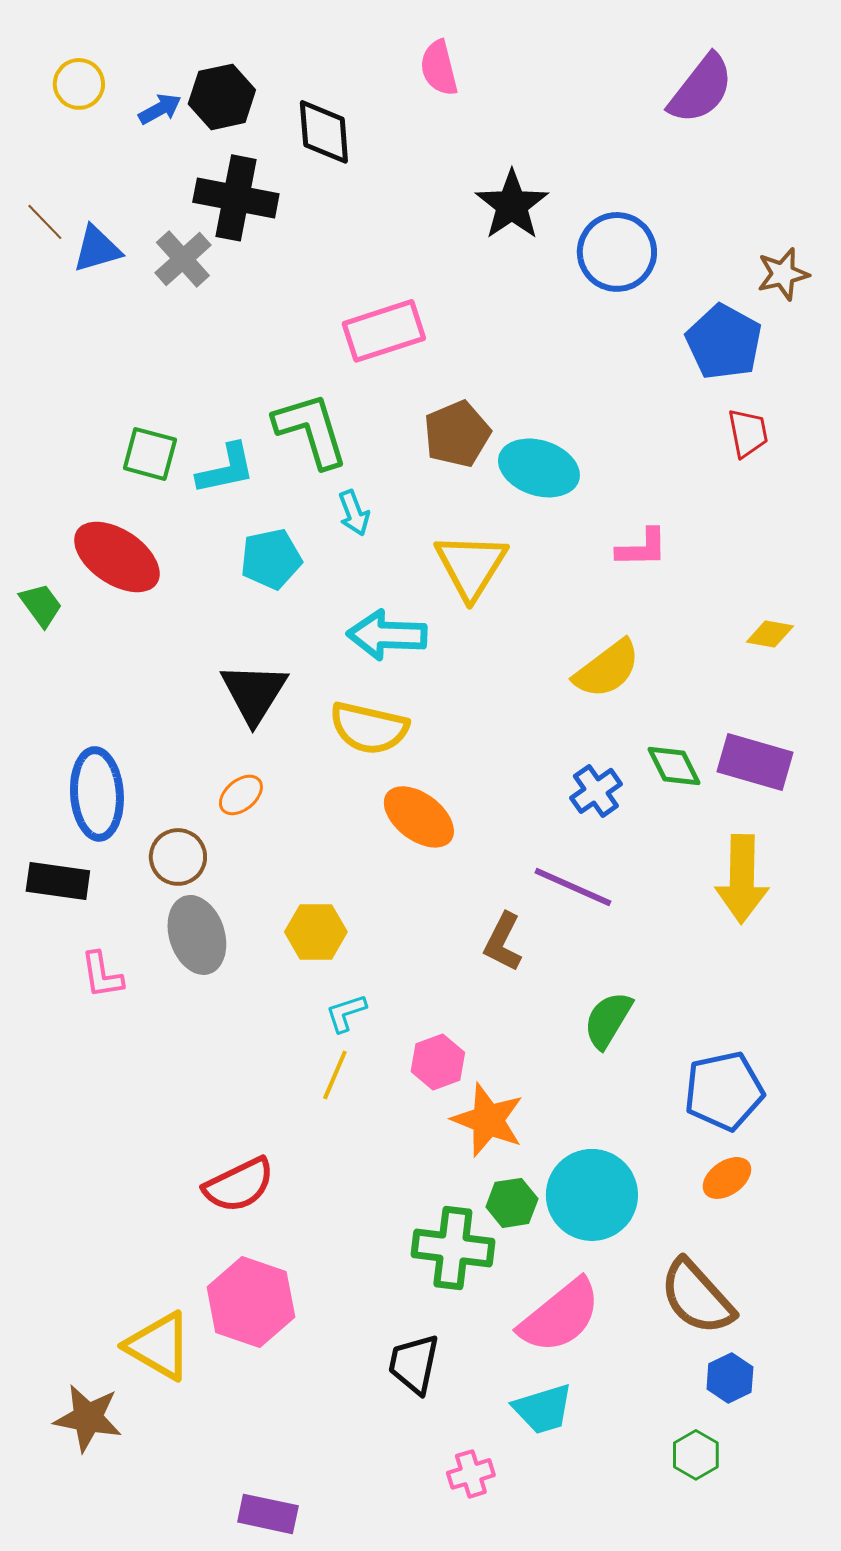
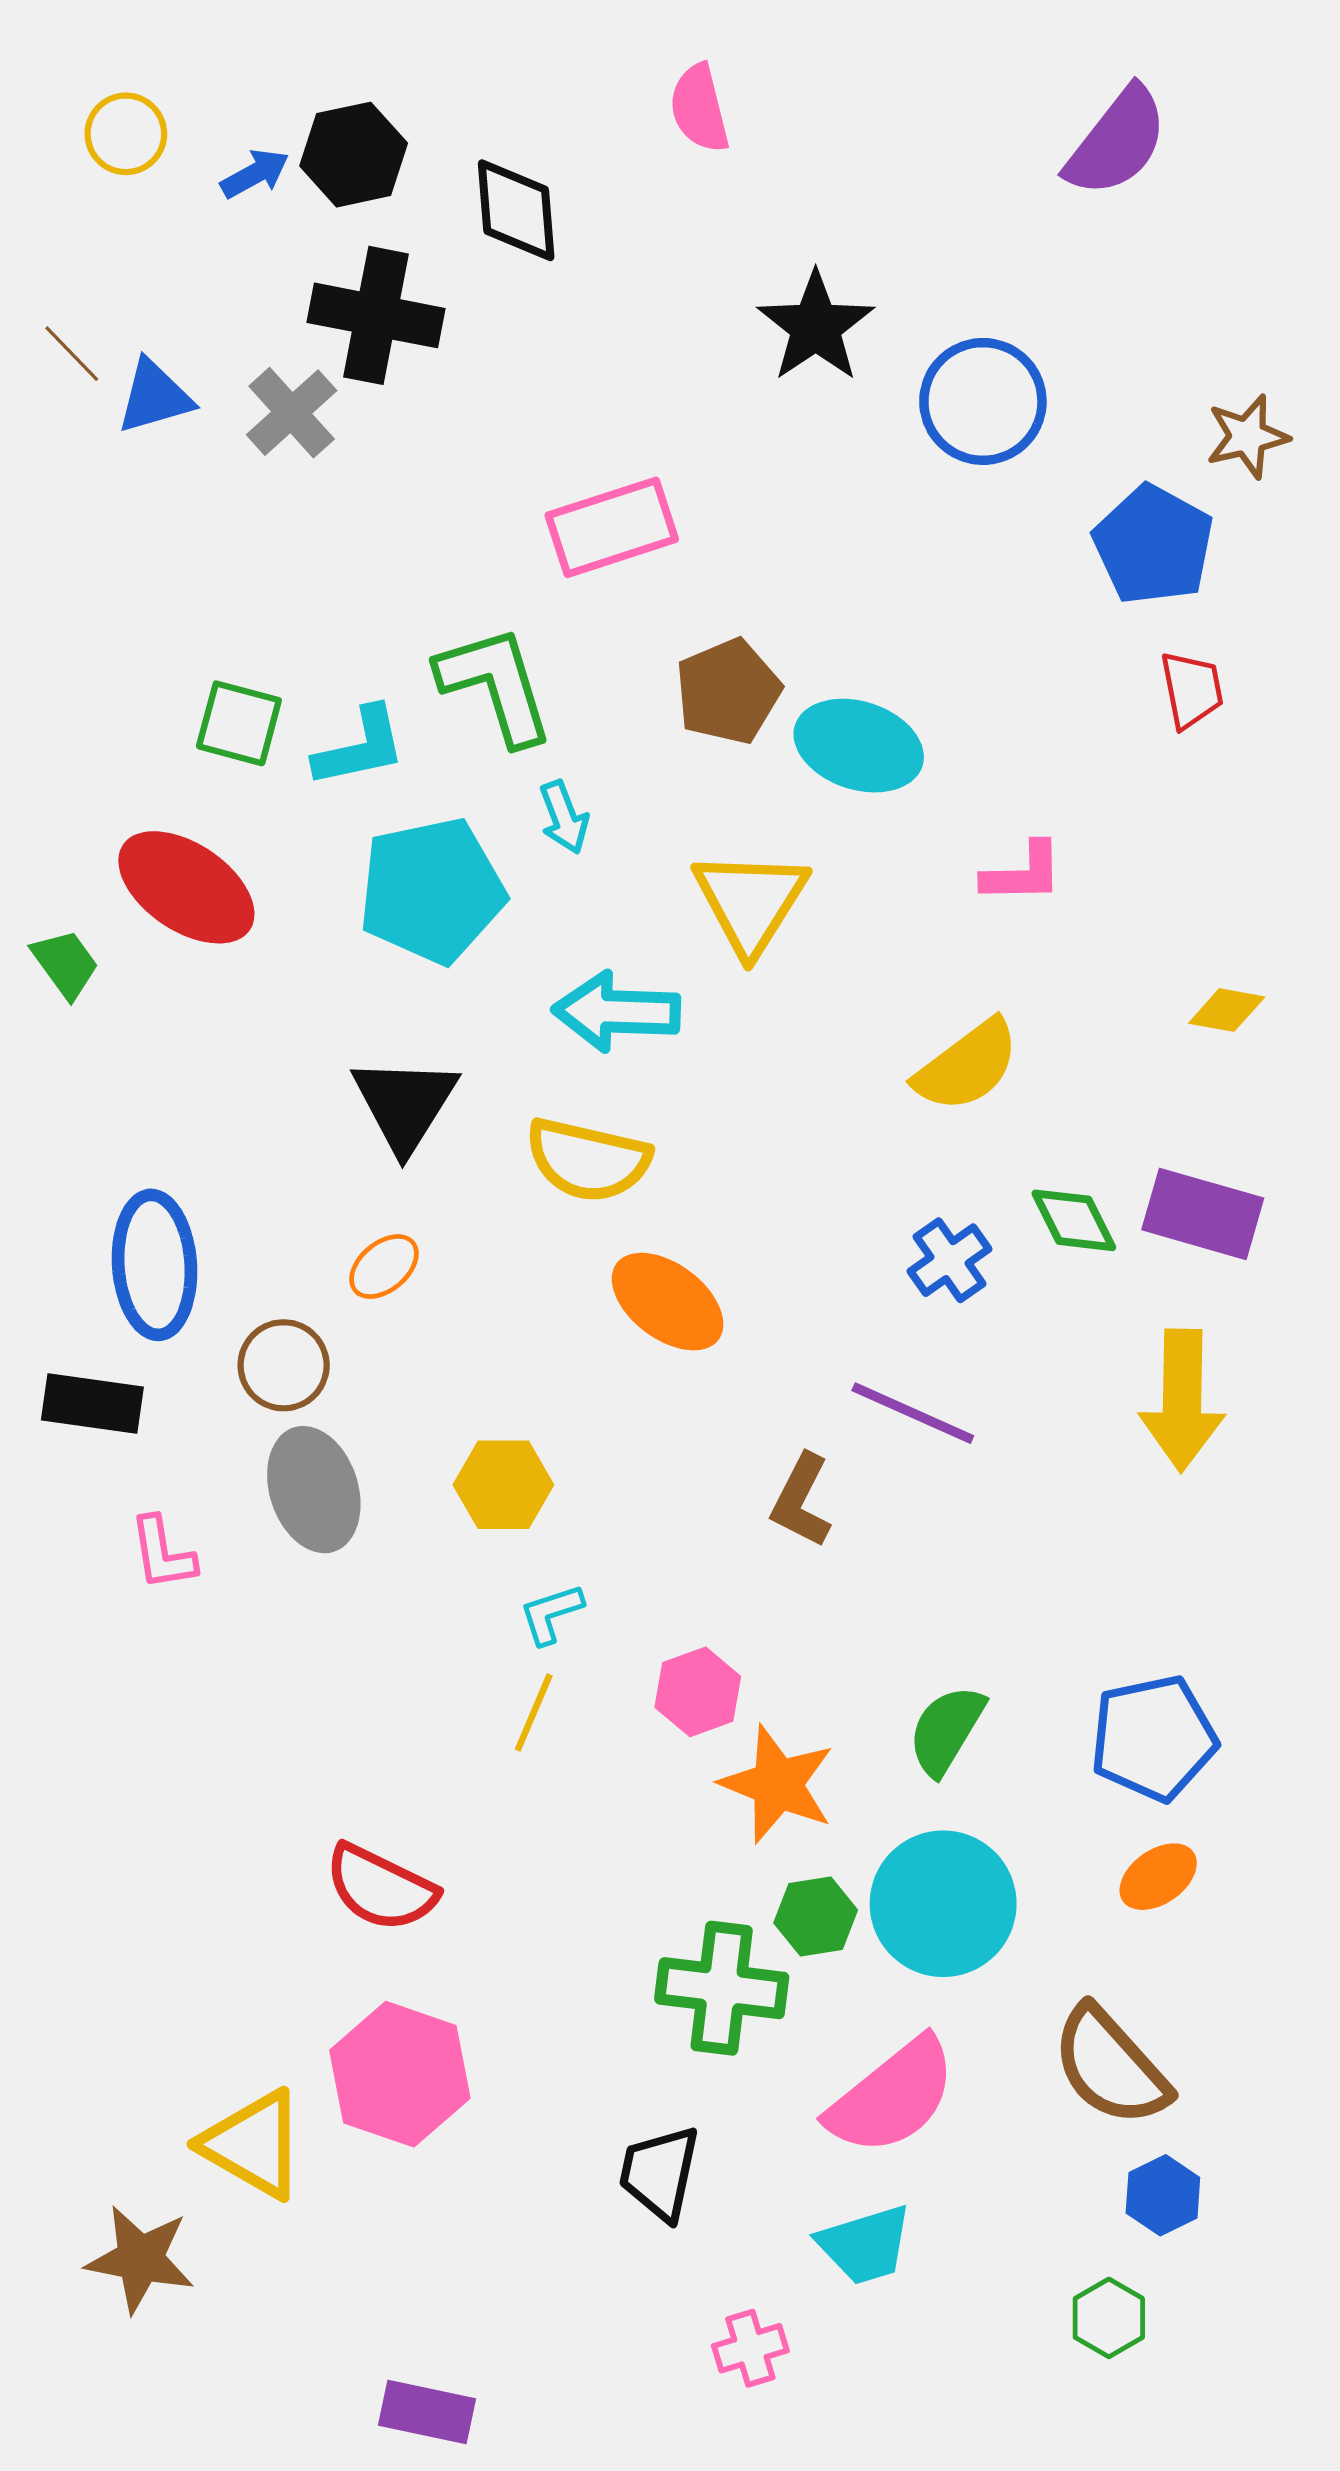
cyan pentagon: (271, 559) -> (432, 891), size x1.5
green semicircle: (608, 1020) -> (946, 1730), moved
red semicircle: (239, 1185) -> (381, 1888), turned 52

